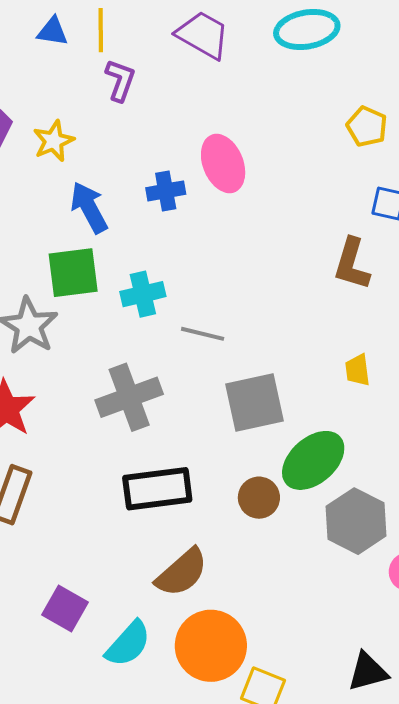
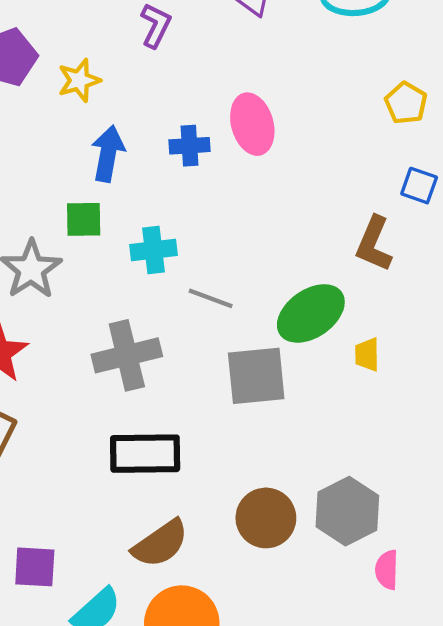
blue arrow: (89, 207) -> (108, 154), turned 32
green square: (73, 273) -> (84, 219), size x0.7
green ellipse: (313, 460) -> (311, 313), moved
brown circle: (259, 498) -> (266, 518), moved, size x1.4
purple square: (65, 609) -> (35, 567), turned -33

